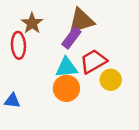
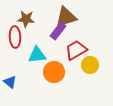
brown star: (32, 23) -> (26, 19), turned -30
cyan triangle: (66, 67) -> (37, 55), moved
blue triangle: (12, 101) -> (10, 82), turned 32

